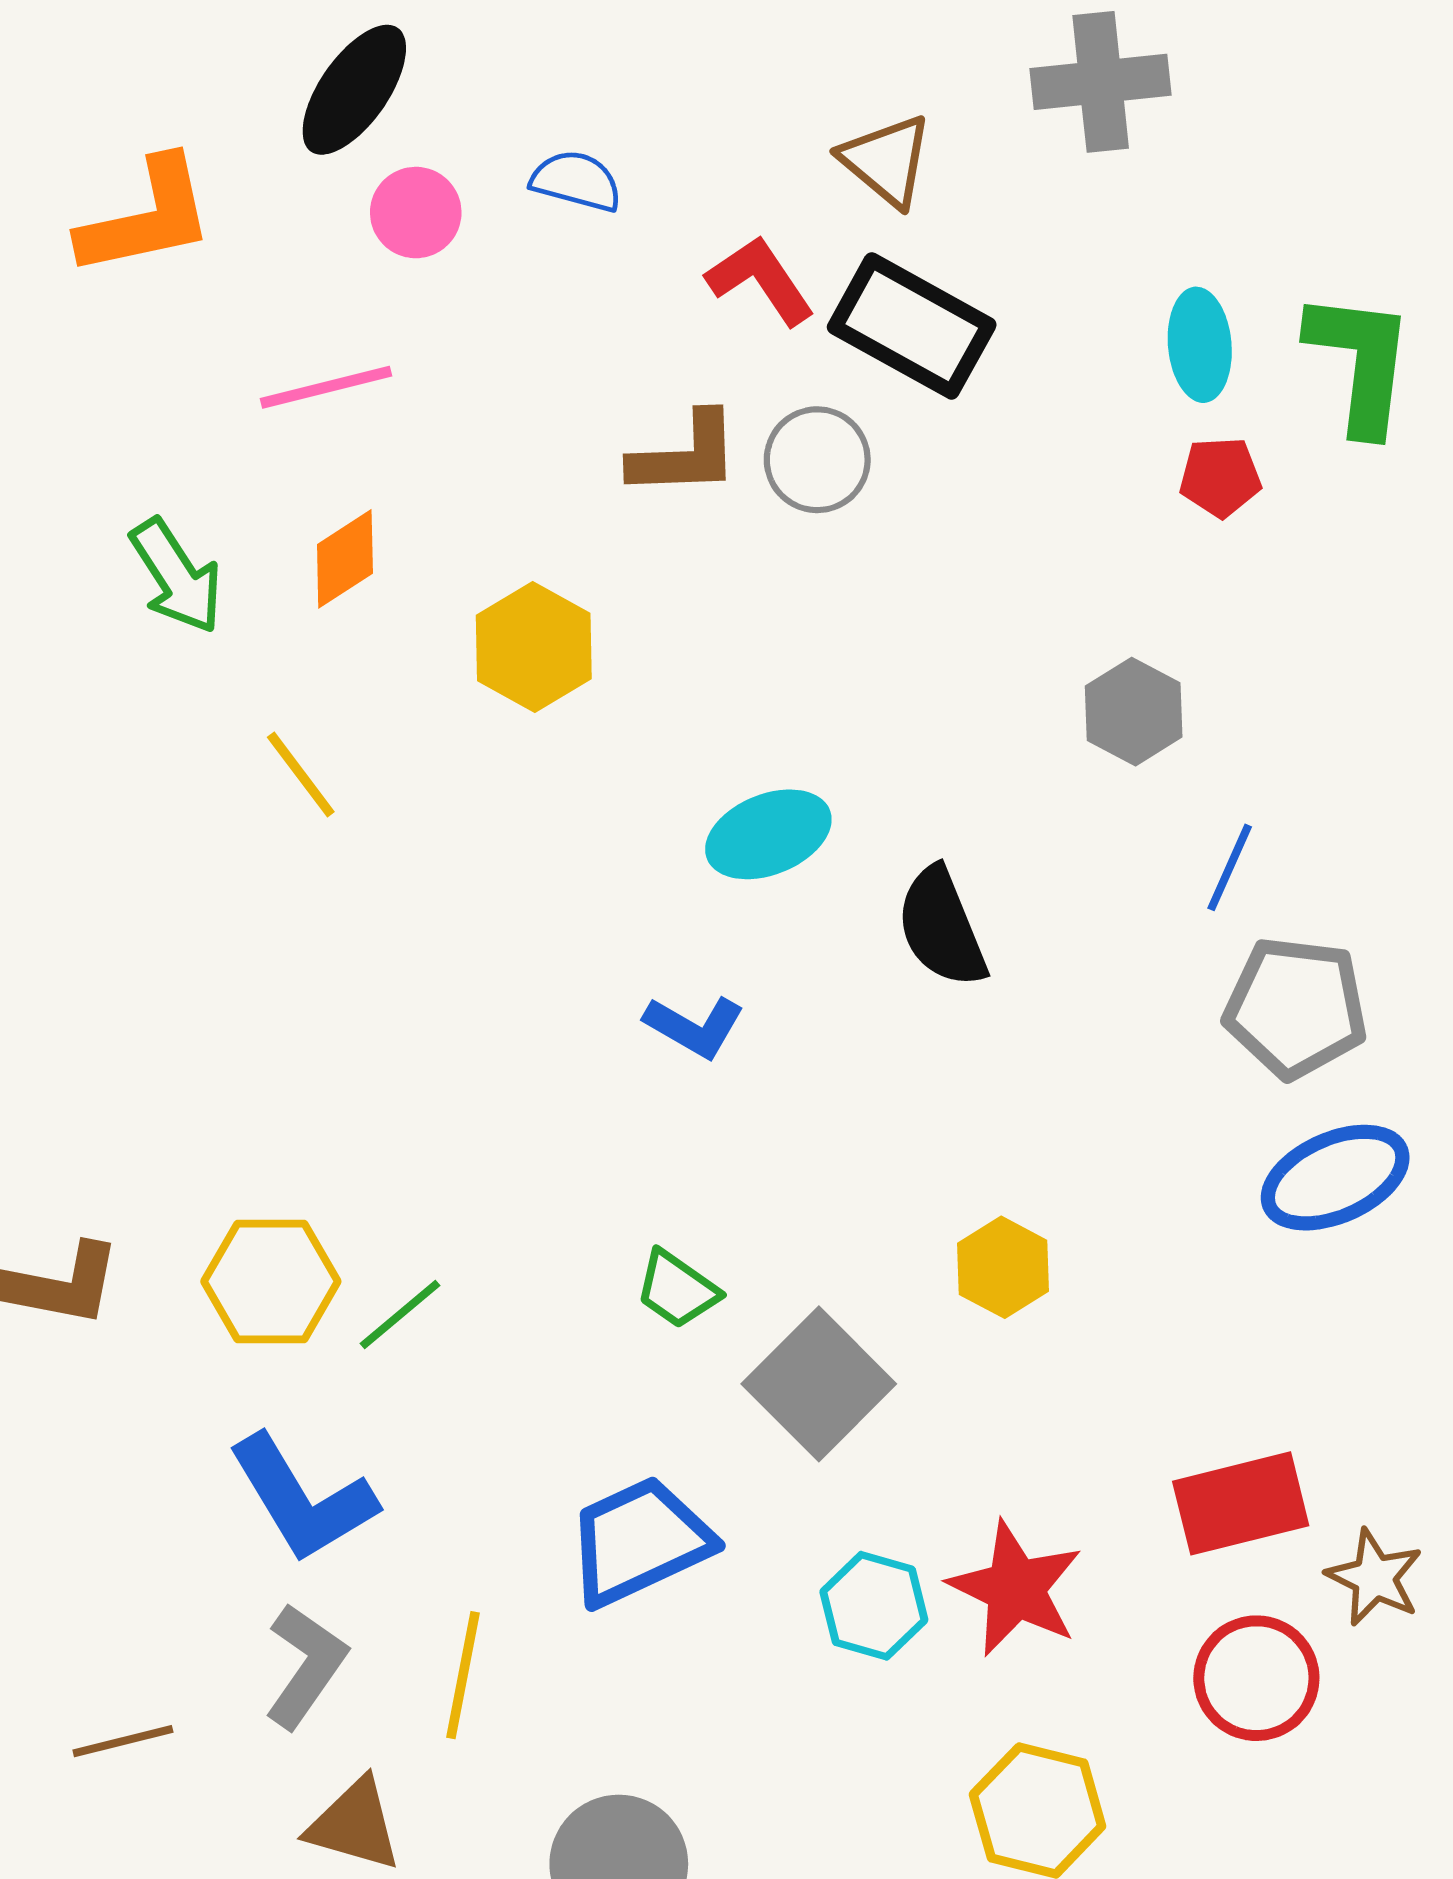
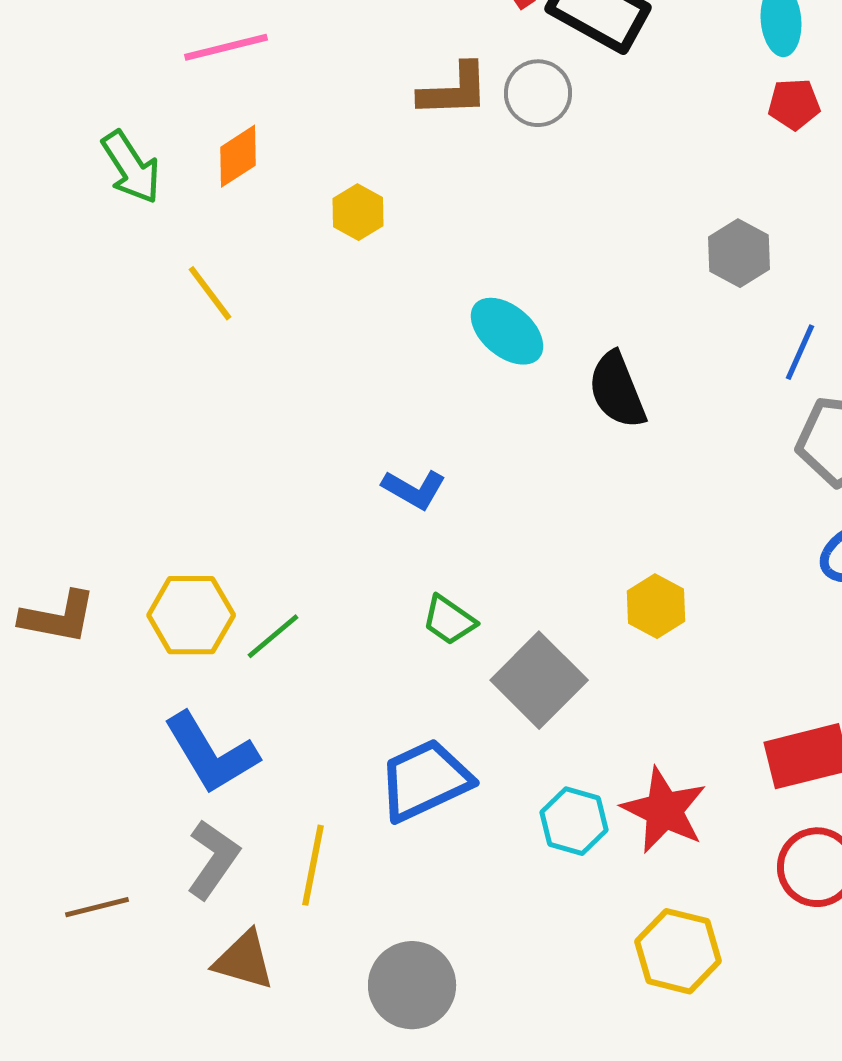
yellow hexagon: (534, 647) -> (358, 212), size x0.7
cyan ellipse: (768, 834) -> (507, 331), turned 62
blue L-shape: (694, 1026) -> (414, 489), moved

